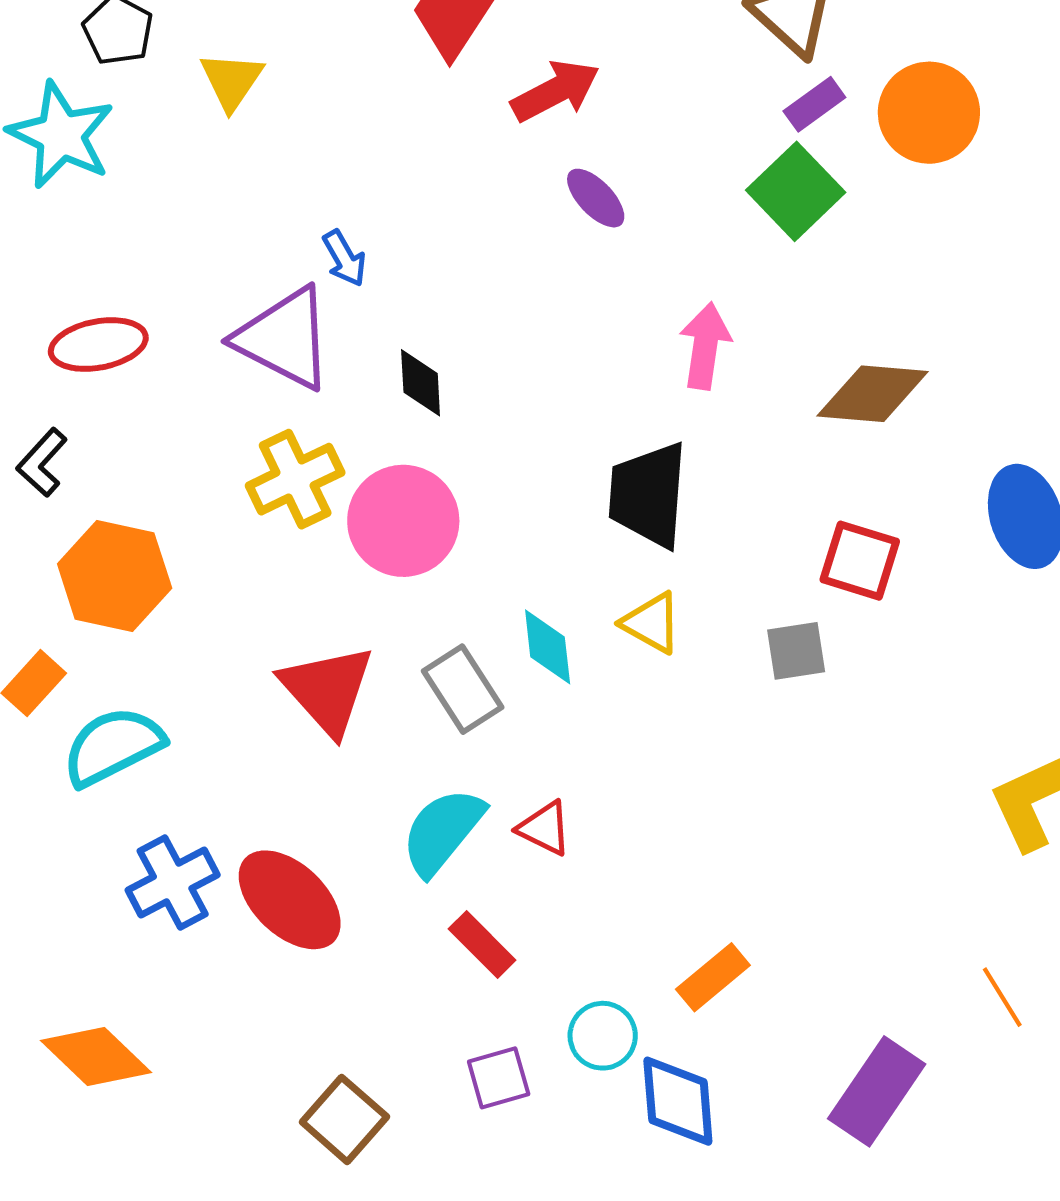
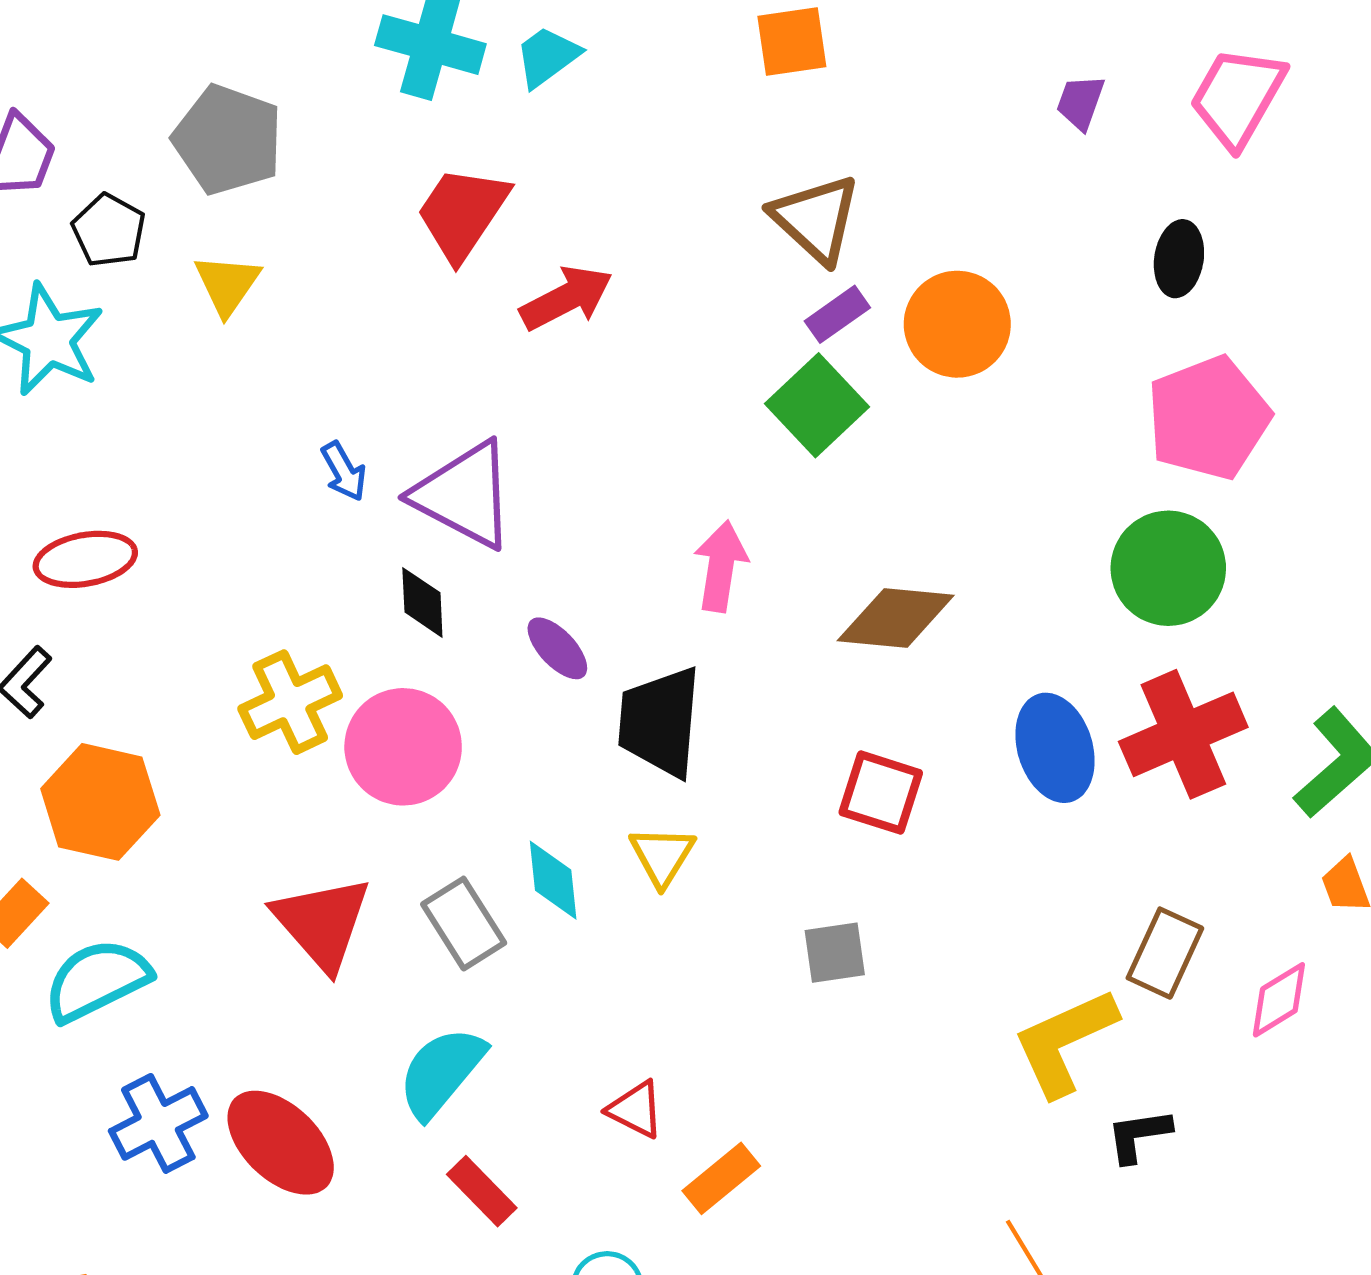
purple ellipse: (596, 198) -> (557, 648), moved
purple triangle: (284, 338) -> (464, 495), moved
yellow triangle: (652, 623) -> (662, 856), turned 32
gray square: (796, 651) -> (835, 953), moved
red triangle: (544, 828) -> (636, 1109), moved
orange rectangle: (713, 977) -> (721, 1178), moved

